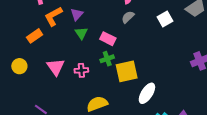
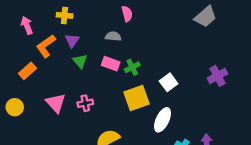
gray semicircle: (128, 17) -> (113, 36), moved, turned 56
white square: (165, 19) -> (169, 82), moved
green cross: (107, 59) -> (132, 67), moved

